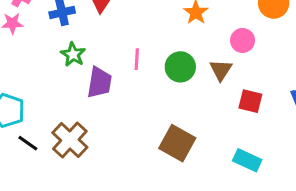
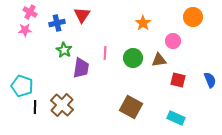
brown triangle: (221, 70) -> (159, 60), turned 49
black line: (28, 143) -> (35, 107), turned 56

